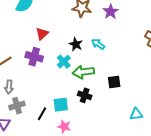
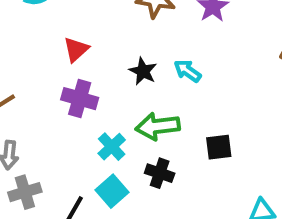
purple cross: (34, 57) -> (80, 99), moved
cyan cross: (64, 62) -> (112, 147), moved
cyan square: (61, 105) -> (112, 191), turned -35

